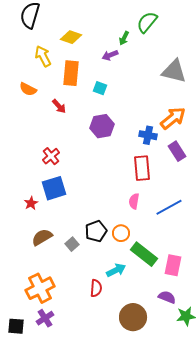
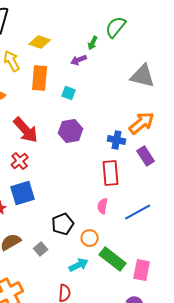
red arrow: (59, 106) -> (26, 130), moved, size x1.8
black pentagon: (96, 231) -> (63, 224), moved
cyan arrow: (116, 270) -> (79, 265), moved

